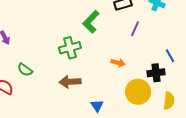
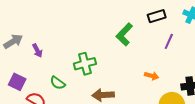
green cross: (70, 48) -> (85, 64), moved

